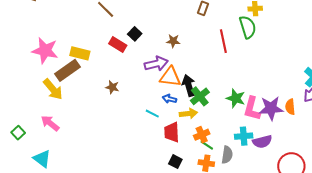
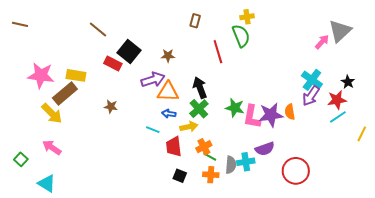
black square: (135, 34) -> (129, 52), size x1.6
black arrow: (189, 85) -> (200, 88), moved
cyan cross: (244, 136) -> (246, 162), moved

